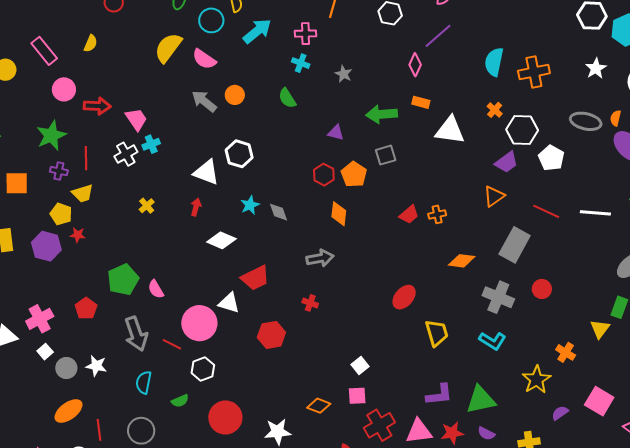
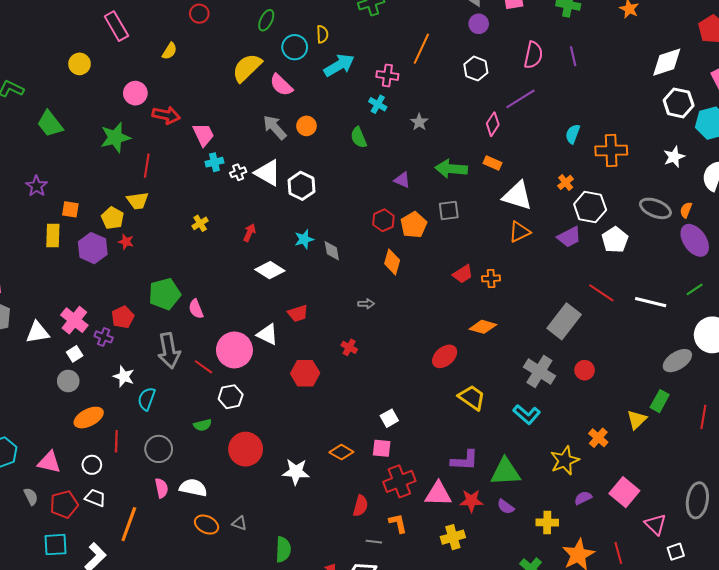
pink rectangle: (44, 51) -> (116, 26), moved
cyan semicircle: (494, 62) -> (573, 134), size x0.7
white cross: (126, 154) -> (238, 172), moved, size x0.7
purple cross: (59, 171) -> (104, 337), moved
white triangle: (206, 172) -> (268, 173), moved
orange square: (17, 183) -> (70, 209), moved, size x0.7
orange triangle: (494, 196) -> (519, 232), moved
gray arrow: (320, 258) -> (366, 304), size x0.6
orange diamond: (462, 261) -> (483, 327), moved
red trapezoid: (255, 278) -> (298, 313), size x0.7
pink cross: (40, 319) -> (74, 320), turned -32
yellow trapezoid: (437, 333) -> (472, 398), turned -48
gray circle: (66, 368) -> (68, 381), moved
cyan semicircle: (144, 382) -> (146, 399), moved

